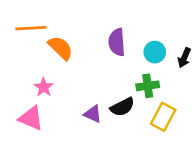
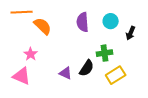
cyan circle: (155, 52) -> (111, 21), moved
black semicircle: (122, 107) -> (87, 68), turned -30
yellow rectangle: (163, 117) -> (116, 75), turned 30

